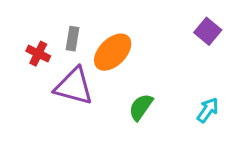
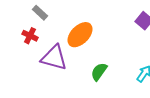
gray rectangle: (72, 39) -> (40, 13), moved, turned -56

